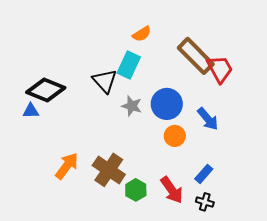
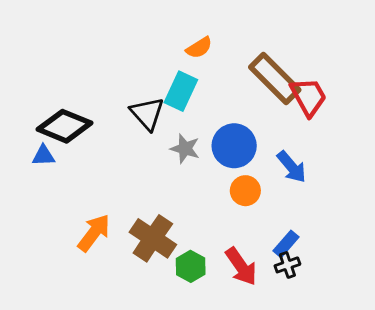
black cross: (205, 202) -> (287, 265), moved, turned -36

